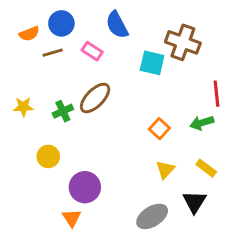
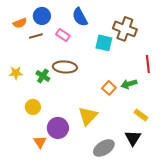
brown ellipse: (95, 98) -> (65, 67), turned 50
green cross: (63, 111) -> (43, 76), turned -32
green arrow: (202, 123) -> (129, 84), moved
yellow triangle: (165, 170) -> (88, 116), moved, size x1.5
orange triangle: (72, 218) -> (40, 142), moved

